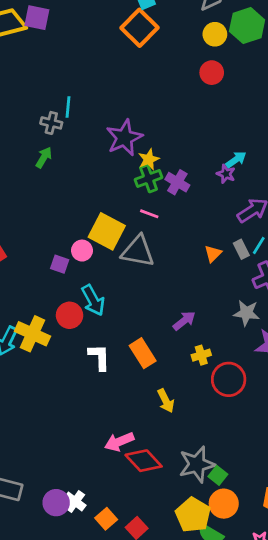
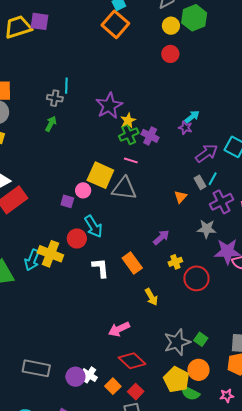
orange triangle: (213, 254) -> (181, 197), moved
red diamond: (144, 461) -> (132, 361), moved
green square: (218, 475) -> (201, 339), moved

